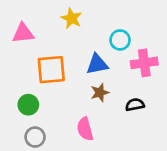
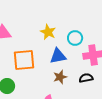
yellow star: (71, 18) -> (48, 32), moved
black semicircle: (135, 105) -> (86, 78), moved

